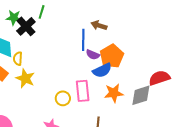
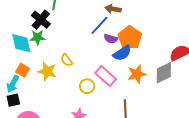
green star: (14, 18) -> (38, 37), moved
blue line: (83, 40) -> (99, 25), turned 50
yellow semicircle: (18, 59) -> (67, 60), moved, turned -32
pink rectangle: (83, 91) -> (106, 76), turned -35

